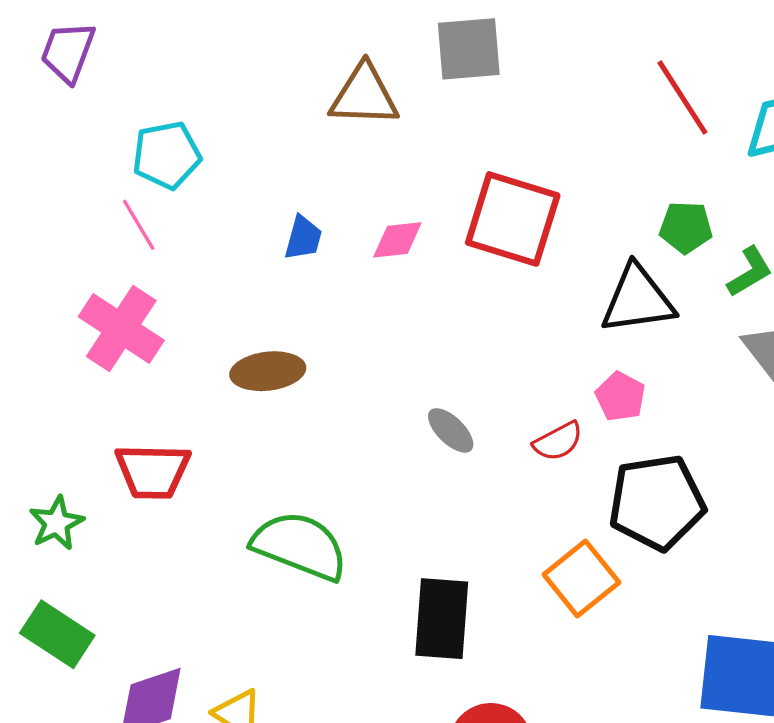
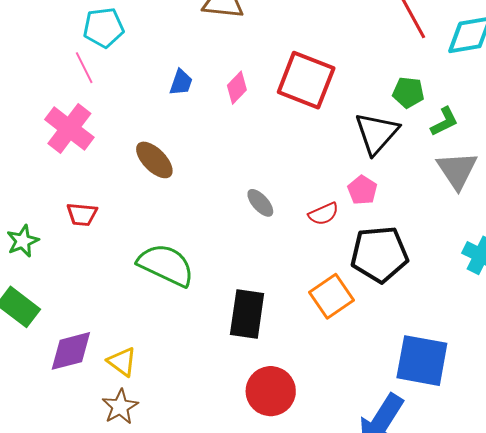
pink diamond: (397, 240) -> (237, 88), turned -44
black triangle: (638, 300) -> (377, 133), turned -45
brown ellipse: (268, 371) -> (154, 160), turned 48
red trapezoid: (153, 471) -> (82, 214), size x0.7

